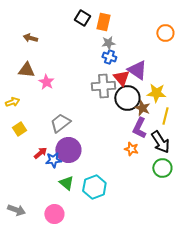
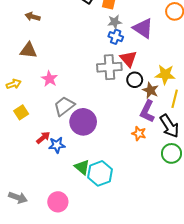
purple triangle: (137, 70) -> (143, 28), moved
pink star: (46, 82) -> (49, 79), moved
black circle: (127, 98) -> (135, 80), size x0.6
purple circle: (68, 150) -> (83, 122), moved
green triangle: (66, 183) -> (82, 167), moved

